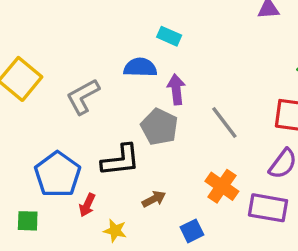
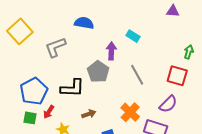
cyan rectangle: (169, 36) -> (133, 36), moved
blue semicircle: (140, 67) -> (84, 23), moved
green square: (28, 221) -> (30, 118), moved

